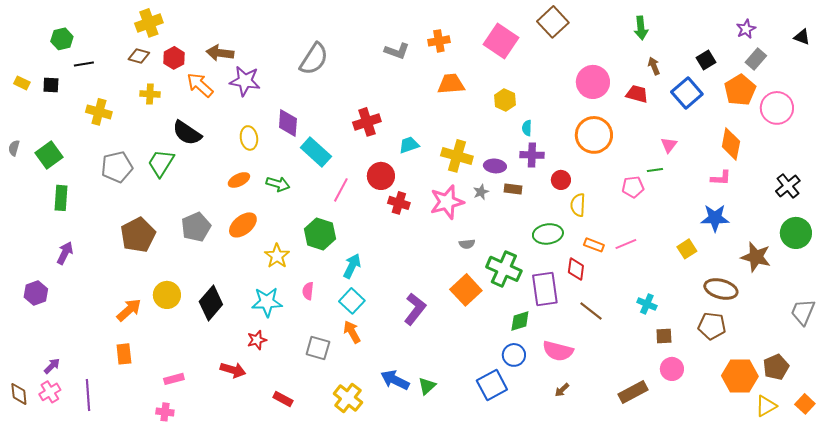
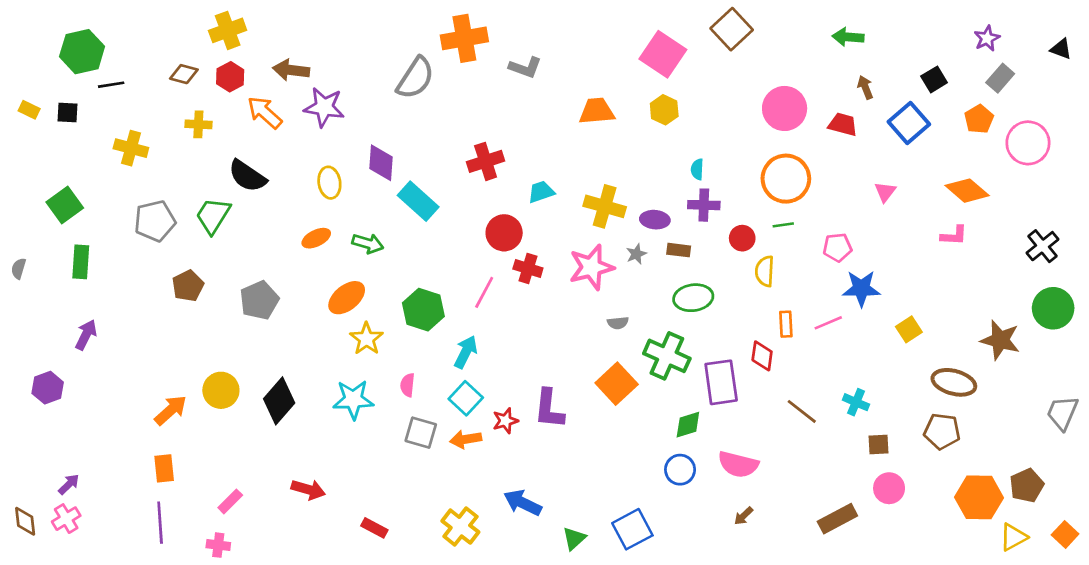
yellow cross: (149, 23) -> (228, 30), moved
green arrow: (641, 28) -> (848, 37), turned 100
green hexagon: (62, 39) -> (82, 52), size x1.5
orange cross: (439, 41) -> (464, 38), moved, size x1.6
orange pentagon: (740, 90) -> (979, 119), size x0.7
yellow hexagon: (505, 100) -> (664, 110), moved
orange diamond: (731, 144) -> (967, 191), turned -60
gray semicircle: (14, 148) -> (19, 269), moved
green line: (655, 170) -> (783, 225), moved
pink line: (341, 190) -> (484, 292), moved
blue star: (715, 218) -> (861, 288), moved
orange ellipse: (243, 225) -> (347, 298), moved
green ellipse: (548, 234) -> (693, 298), moved
brown pentagon: (138, 235) -> (188, 286), moved, size x0.7
orange rectangle: (594, 245) -> (786, 324), turned 66
purple L-shape: (415, 309) -> (549, 409), turned 148
brown line: (591, 311) -> (802, 411), moved
orange arrow: (352, 332) -> (466, 439), turned -70
red star: (257, 340) -> (505, 421), moved
gray square: (318, 348) -> (421, 433), moved
pink rectangle: (174, 379) -> (230, 501), turned -30
blue square: (492, 385) -> (632, 529), moved
green triangle: (427, 386) -> (574, 538), moved
purple line: (88, 395) -> (160, 523), moved

